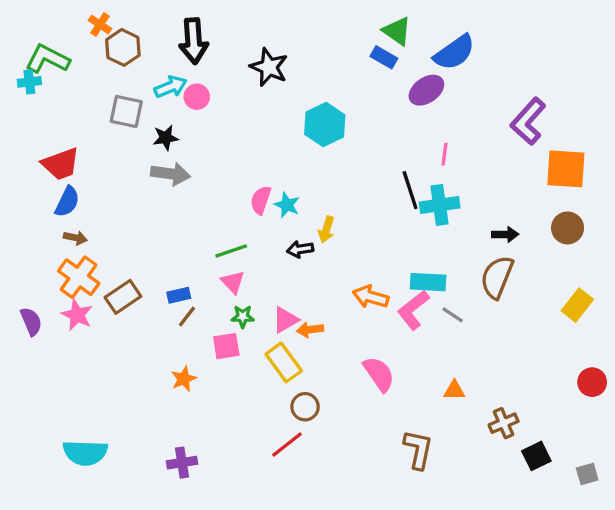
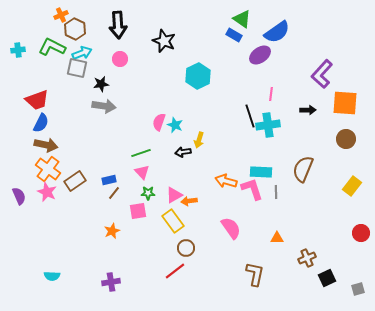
orange cross: (100, 25) -> (61, 15), turned 32
green L-shape: (47, 59) -> (52, 47), moved
cyan arrow: (171, 87) -> (82, 53), moved
black arrow: (505, 234) -> (308, 110), moved
brown arrow: (75, 238) -> (46, 145), size x1.6
pink L-shape: (413, 310) -> (252, 189), turned 110
gray line: (453, 315) -> (276, 192), turned 56
cyan semicircle: (85, 453) -> (52, 276), size x0.6

